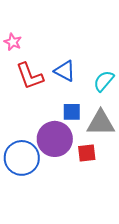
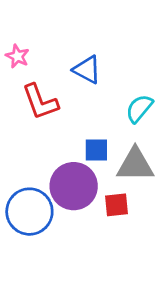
blue triangle: (65, 71) -> (87, 70), moved

